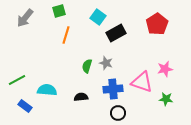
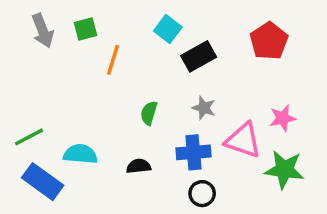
green square: (59, 11) -> (86, 29), moved
gray arrow: (25, 18) -> (43, 31), turned -60
gray star: (106, 63) -> (204, 108), moved
green star: (166, 99) -> (284, 170), size x1.6
blue rectangle: (25, 106) -> (43, 182), size x1.6

